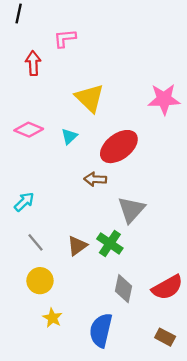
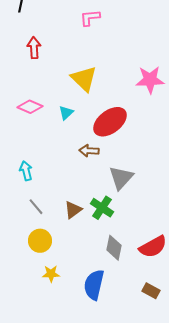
pink L-shape: (65, 38) -> (90, 18), moved
cyan arrow: (24, 202) -> (26, 171), turned -60
yellow star: (52, 318) -> (51, 274), turned -30

